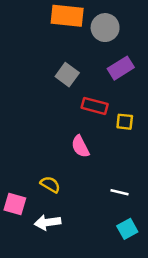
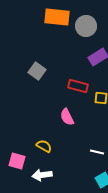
gray square: (67, 75) -> (37, 71), moved

